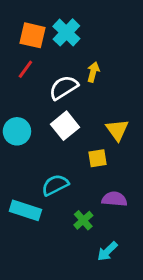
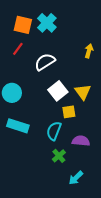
yellow arrow: (93, 72) -> (89, 51), moved
white square: (65, 126) -> (58, 91), moved
cyan semicircle: (55, 185) -> (54, 131), moved, turned -42
cyan rectangle: (25, 210) -> (18, 126), moved

